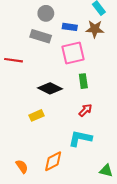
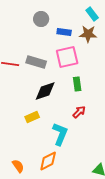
gray rectangle: (41, 36) -> (36, 62), moved
black diamond: (50, 88) -> (45, 91), turned -45
cyan L-shape: (80, 138) -> (60, 134), moved, turned 100

